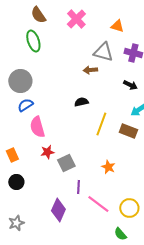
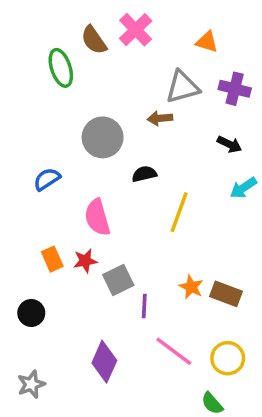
brown semicircle: (38, 15) -> (94, 40), moved
gray triangle: (103, 52) -> (183, 87), turned -30
gray circle: (20, 81) -> (103, 137), moved
pink semicircle: (37, 127) -> (97, 217), moved
brown rectangle: (128, 131) -> (226, 294), moved
orange rectangle: (12, 155) -> (52, 259), moved
purple line: (78, 187) -> (144, 306), moved

